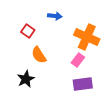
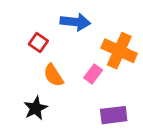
blue arrow: (55, 16) -> (75, 22), size x1.5
pink rectangle: (78, 60) -> (93, 74), moved

